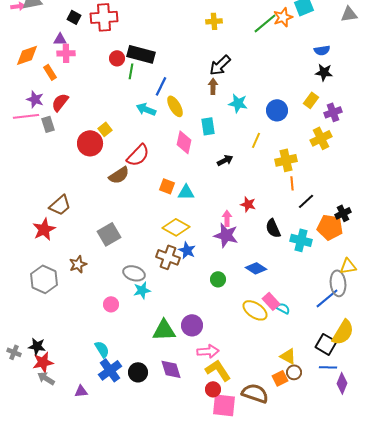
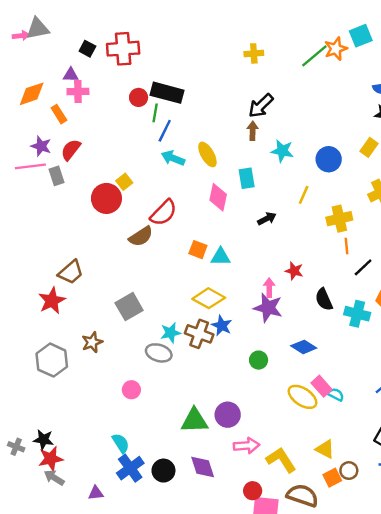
blue line: (161, 86) -> (165, 131), moved
cyan star: (142, 290) -> (171, 333), moved
yellow triangle: (288, 356) -> (325, 449), moved
yellow L-shape: (218, 370) -> (281, 460), moved

